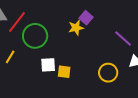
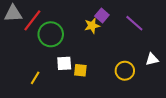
purple line: (123, 39) -> (134, 23), moved
yellow line: (10, 57) -> (35, 78), moved

